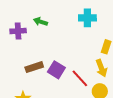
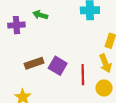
red line: (80, 78) -> (83, 75), turned 42

